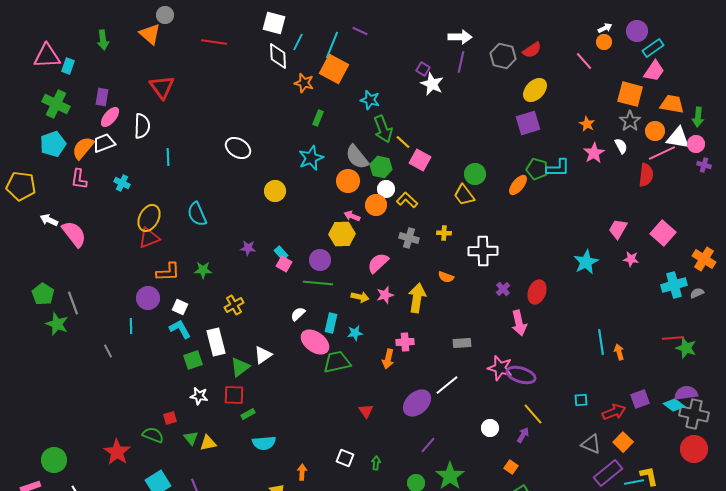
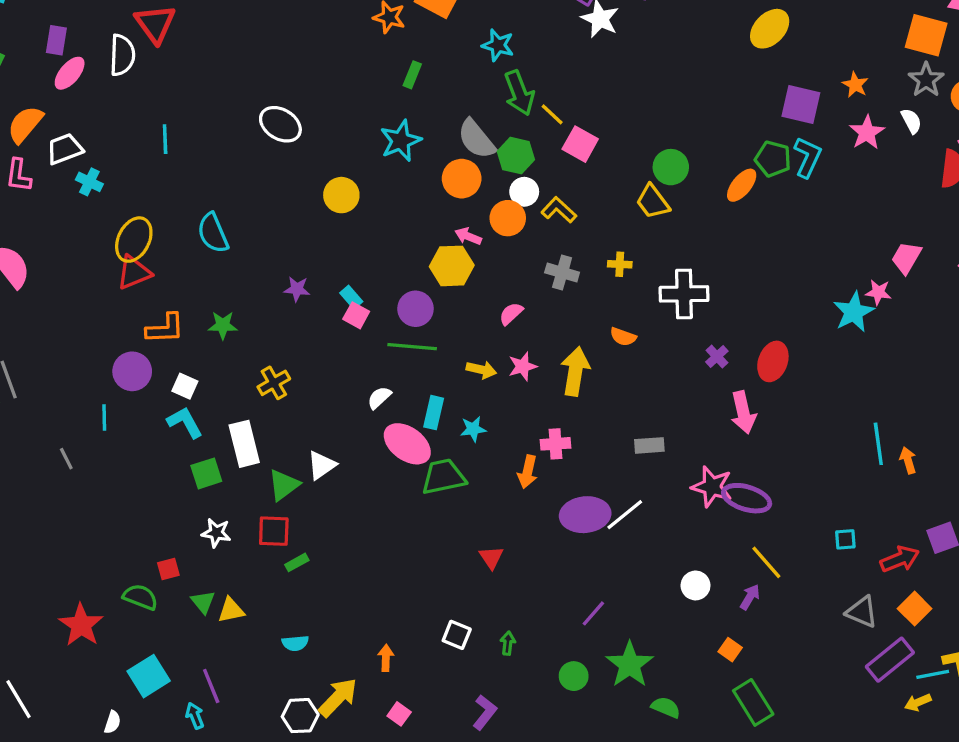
purple square: (528, 123) -> (801, 104), moved, turned 30
white semicircle: (142, 126) -> (122, 55), moved
white trapezoid: (104, 143) -> (65, 149), moved
cyan L-shape: (558, 168) -> (808, 157), turned -65
pink star: (631, 259) -> (878, 292), moved
pink semicircle: (378, 263) -> (511, 314), size x0.7
purple ellipse: (417, 403) -> (585, 515), moved, turned 36
cyan semicircle: (264, 443) -> (295, 643), moved, size x0.7

